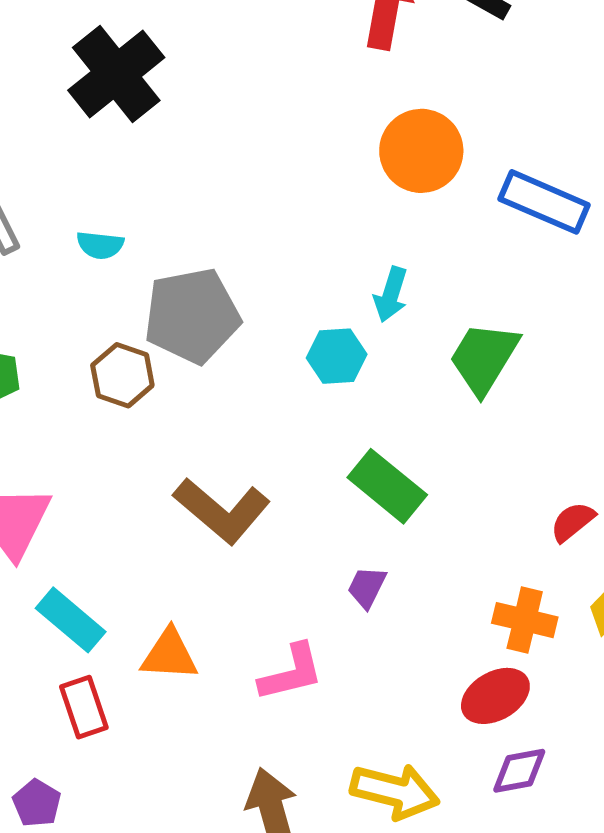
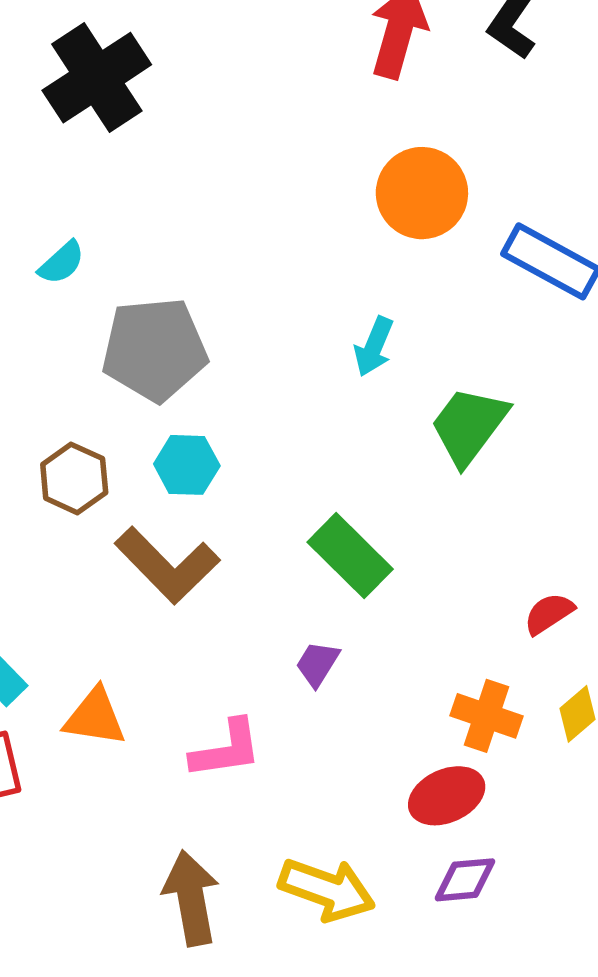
cyan semicircle: (100, 245) -> (62, 263), turned -54
cyan hexagon: (337, 356) -> (187, 465), moved
brown hexagon: (122, 375) -> (74, 478), moved

